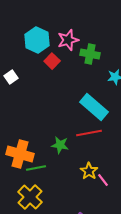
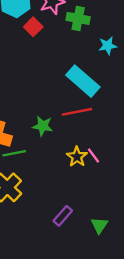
pink line: (103, 180) -> (93, 156), moved

